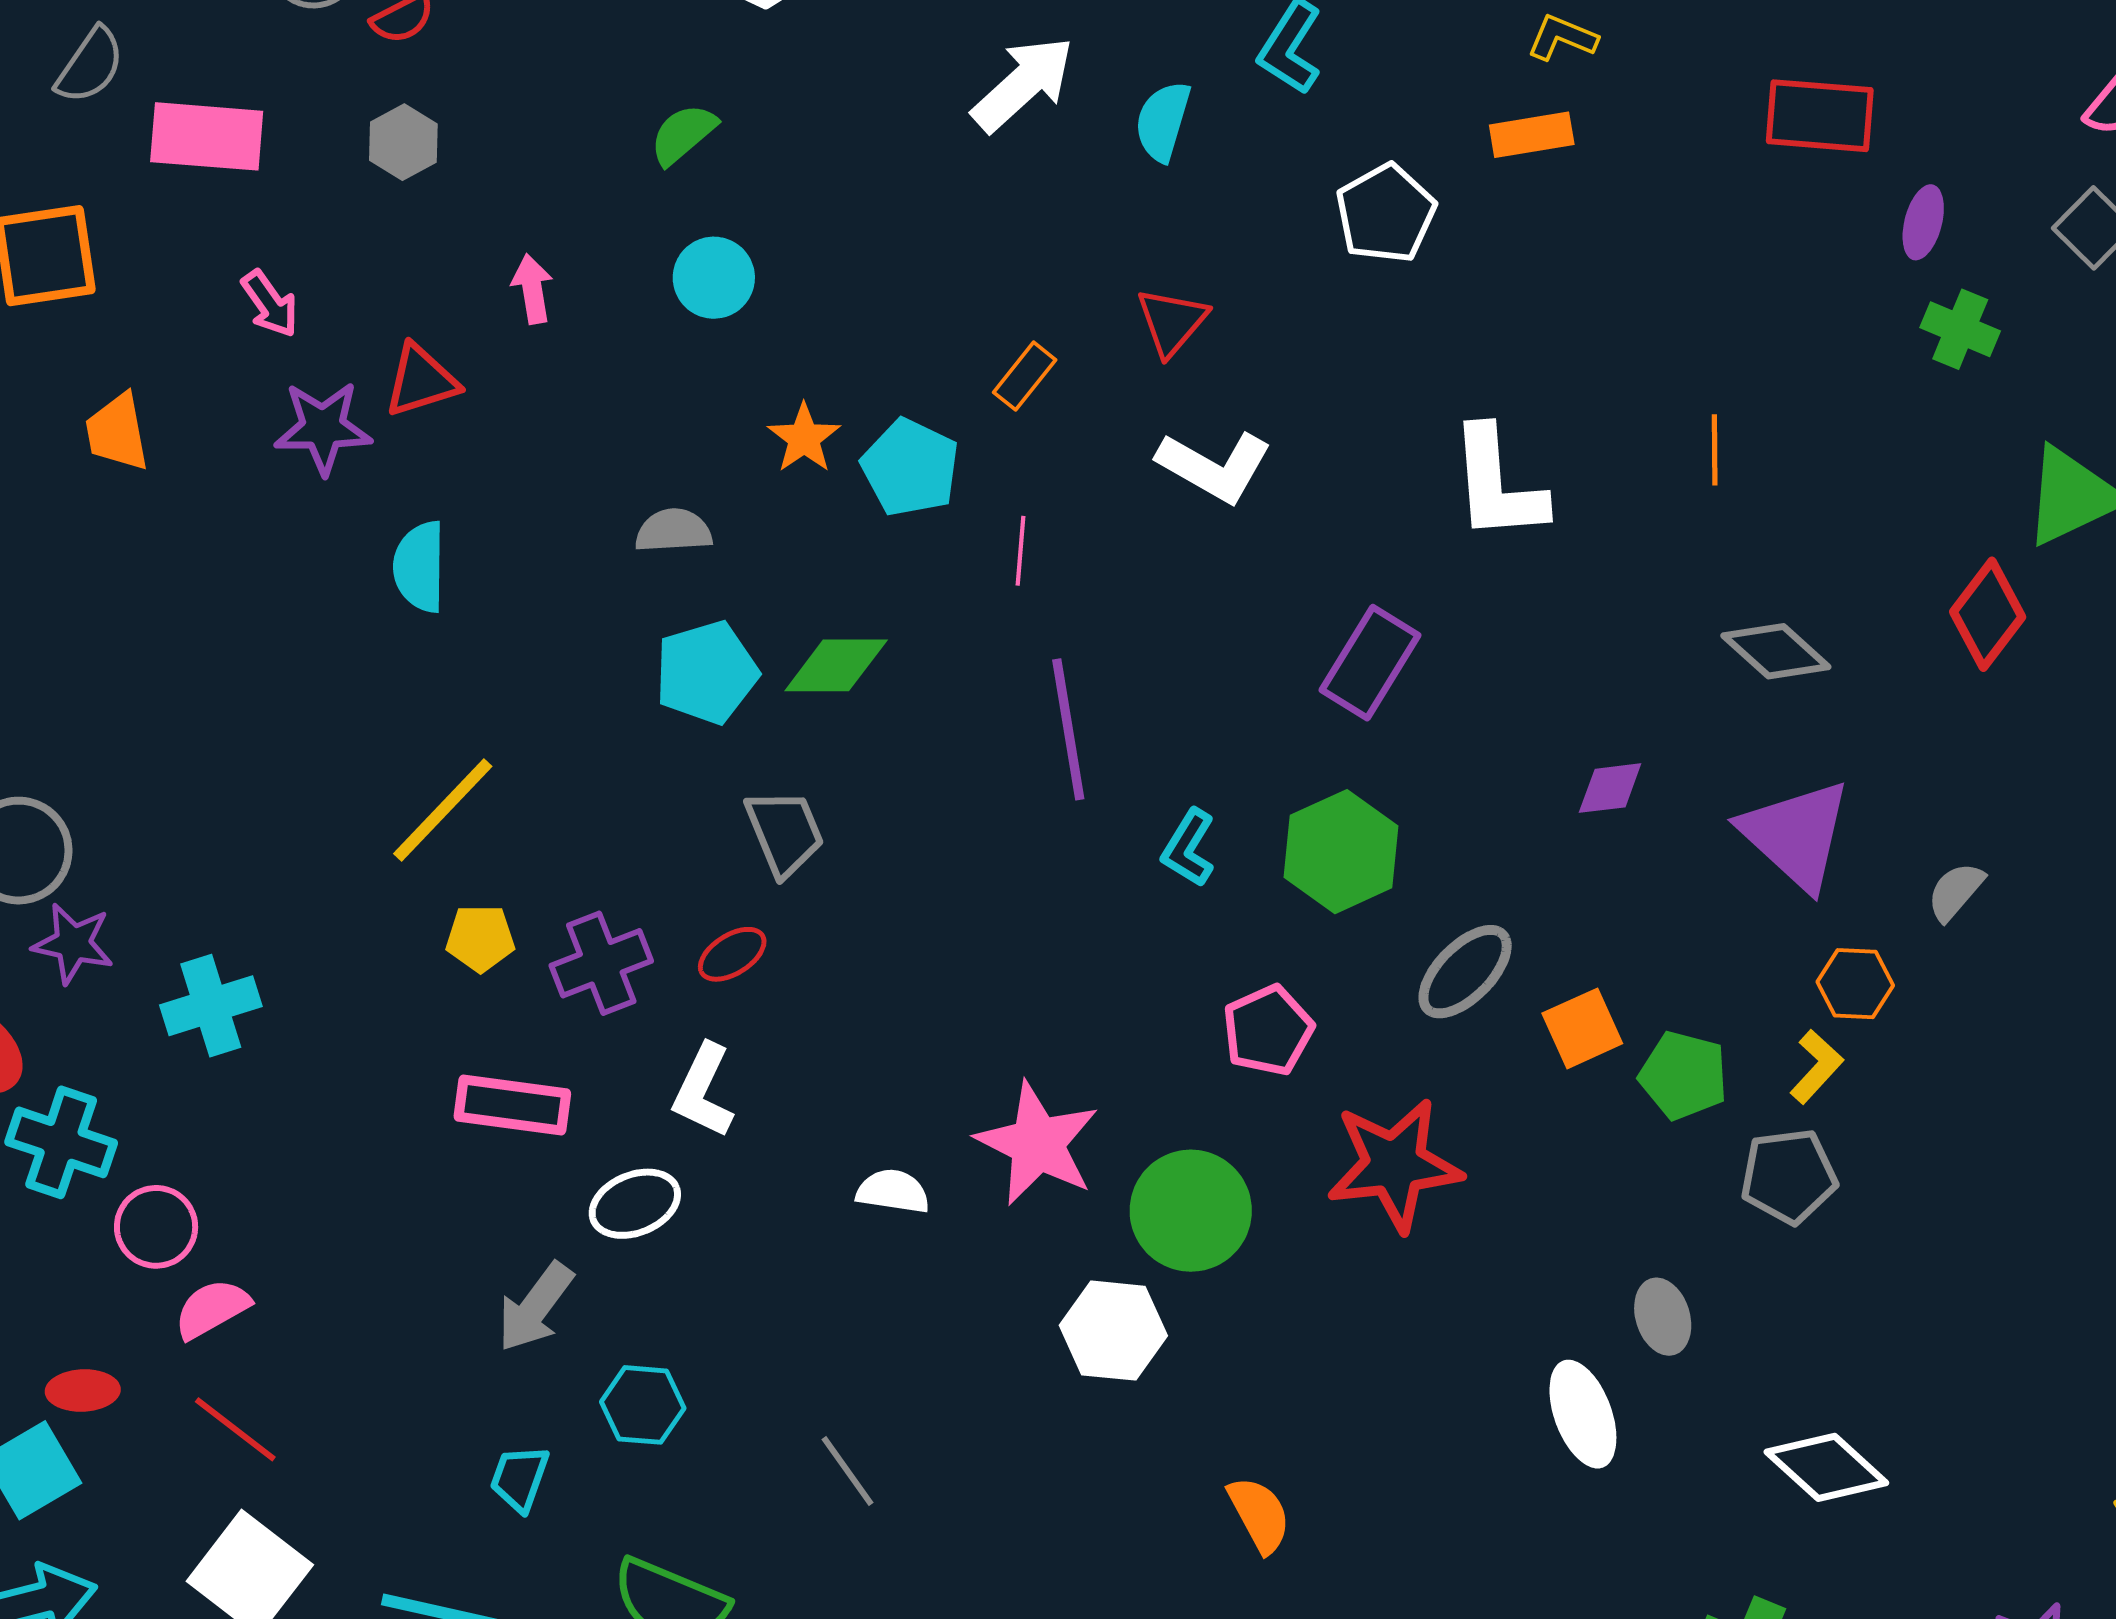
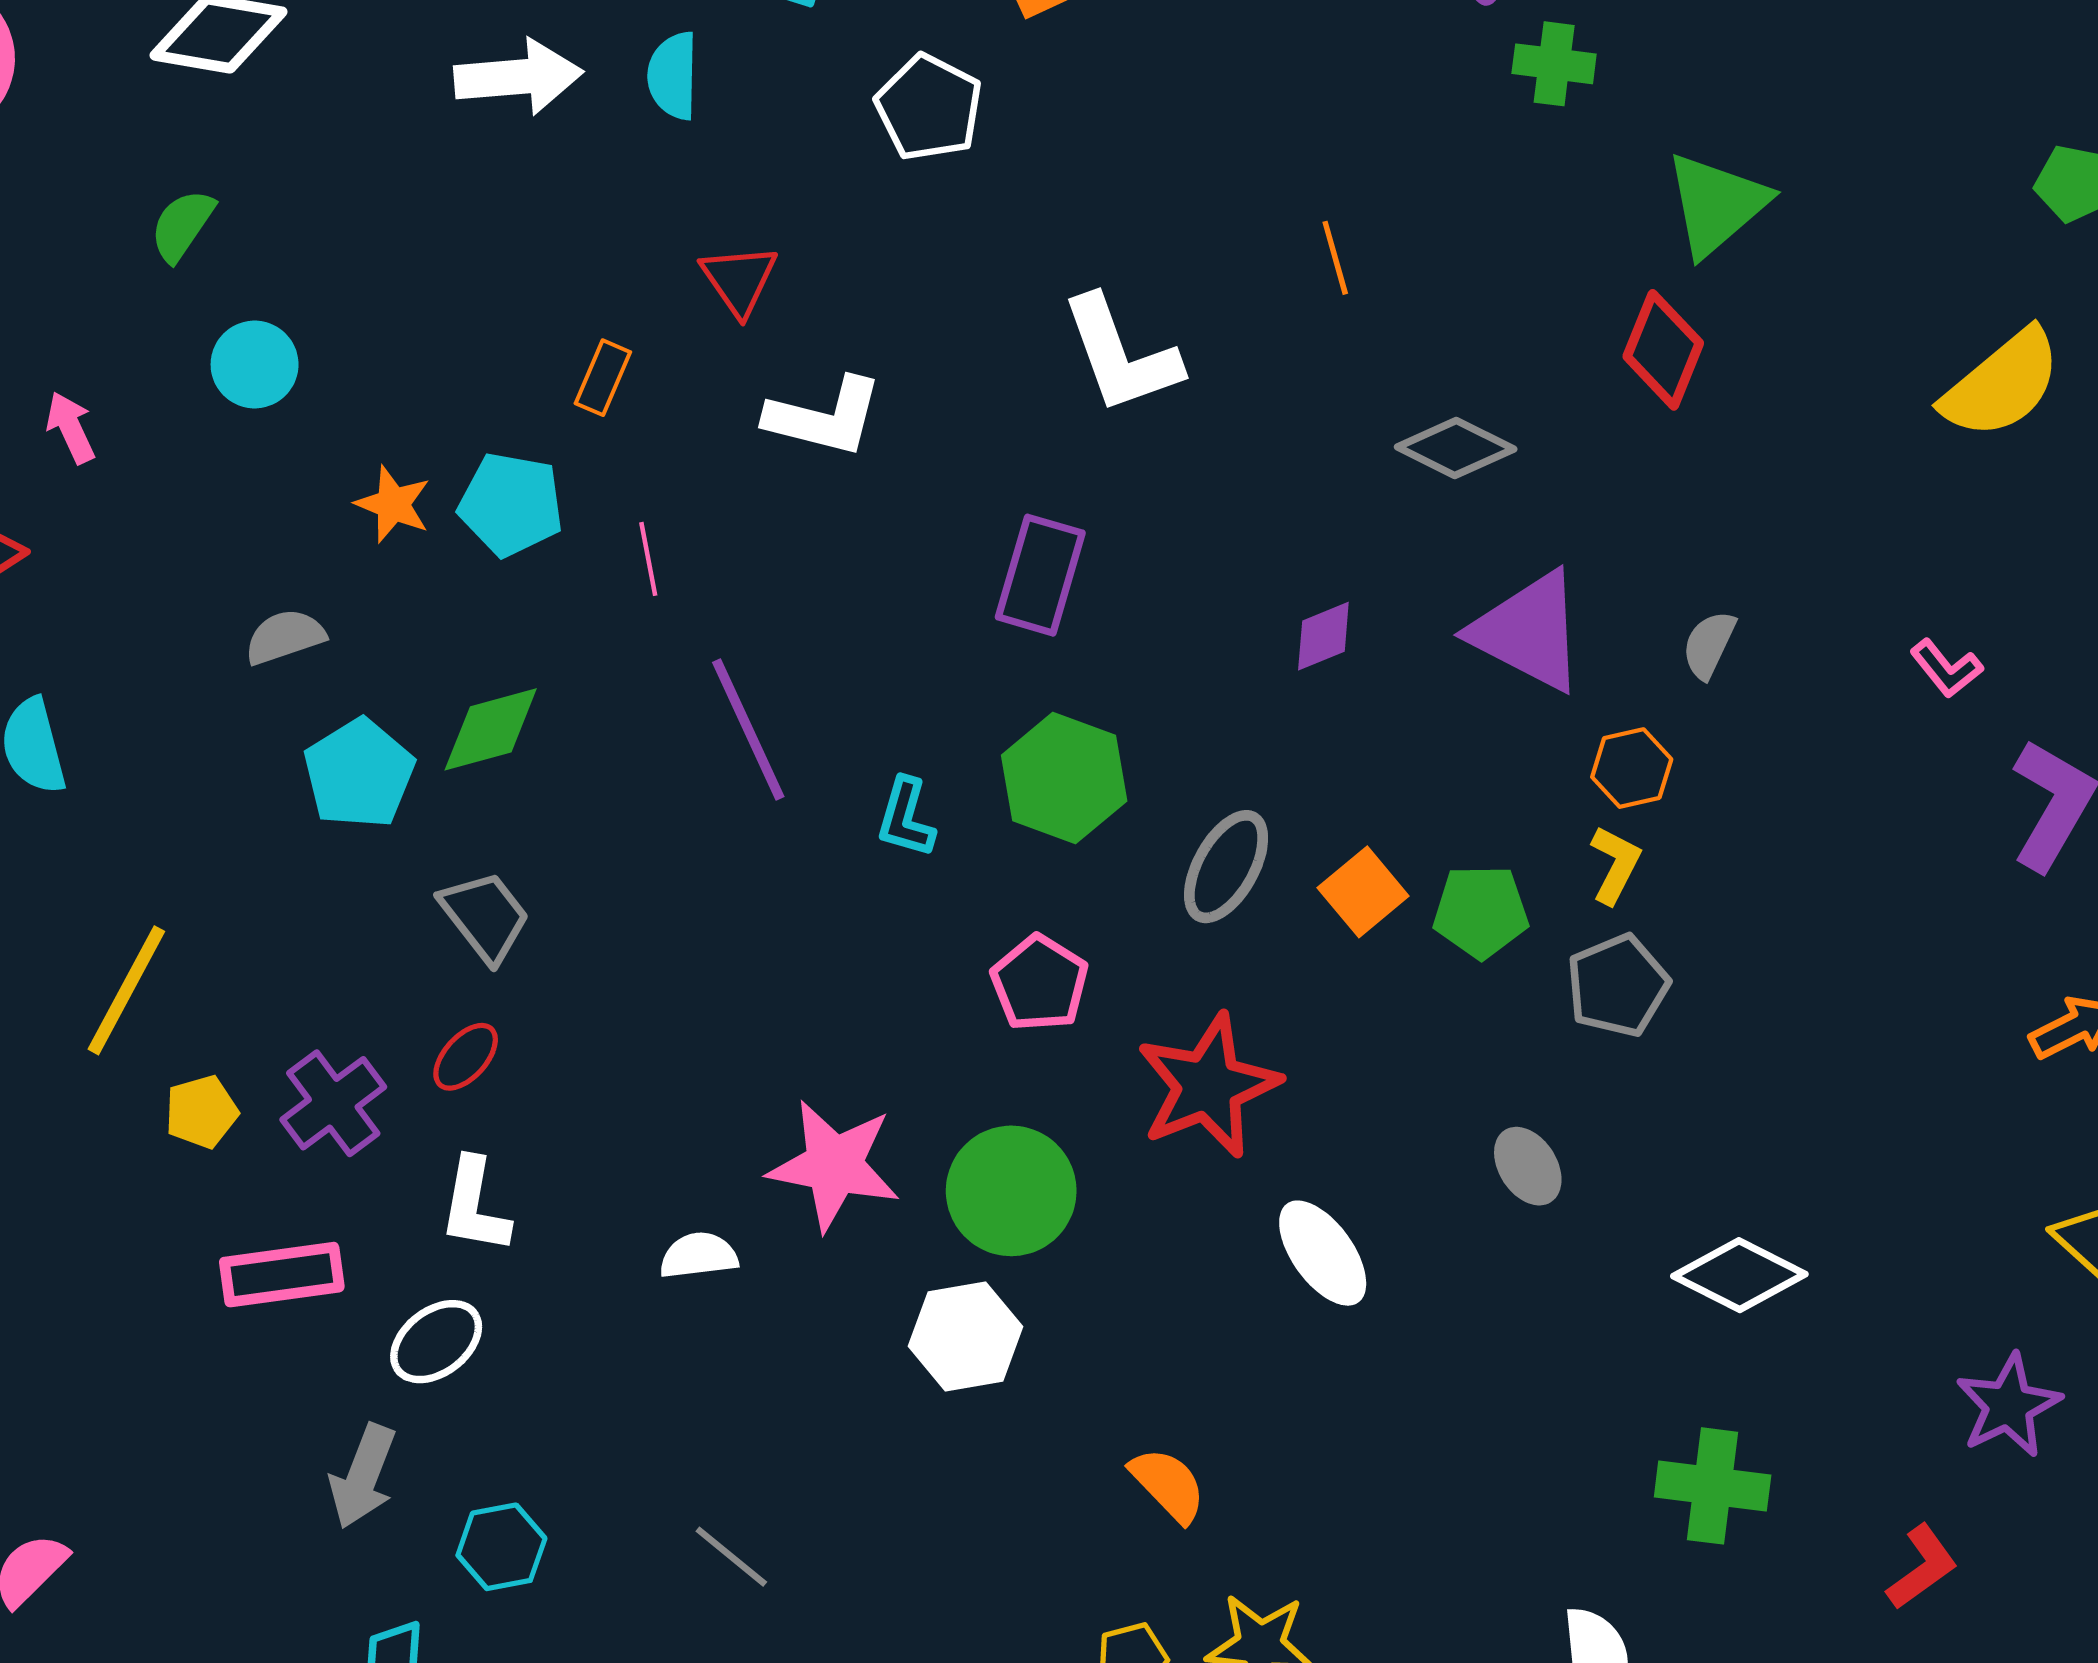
white arrow: (1023, 84) -> (518, 77), turned 53
white ellipse: (1583, 1414) -> (1323, 1253), moved

